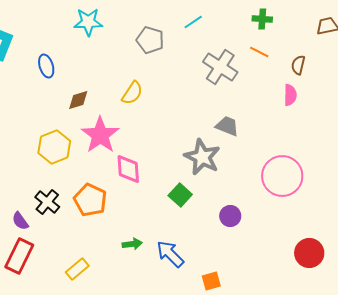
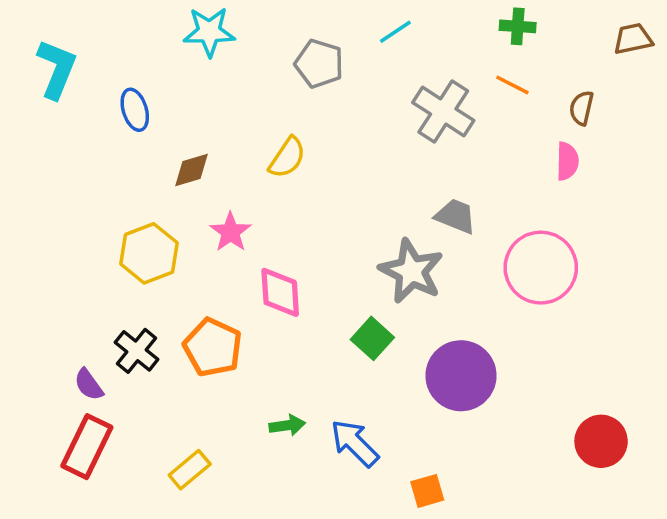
pink star: (100, 135) -> (230, 232), size x0.6
pink circle: (282, 176) -> (541, 268), moved
purple circle: (230, 216) -> (461, 376), size x1.8

